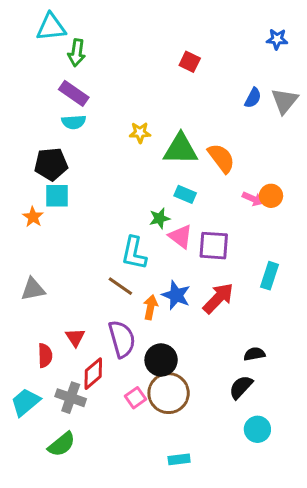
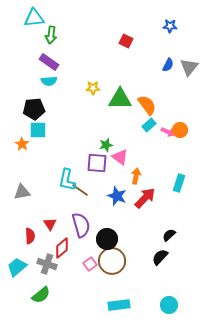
blue star: (277, 39) -> (170, 26), moved
cyan rectangle: (185, 194) -> (149, 125), moved, turned -64
purple square: (214, 246) -> (97, 163), moved
cyan L-shape: (134, 253) -> (67, 180), moved
orange arrow: (150, 307) -> (136, 176), moved
black semicircle: (254, 354) -> (169, 235), turned -32
cyan circle: (257, 429) -> (169, 305), moved
cyan rectangle: (179, 459) -> (119, 305), size x1.5

